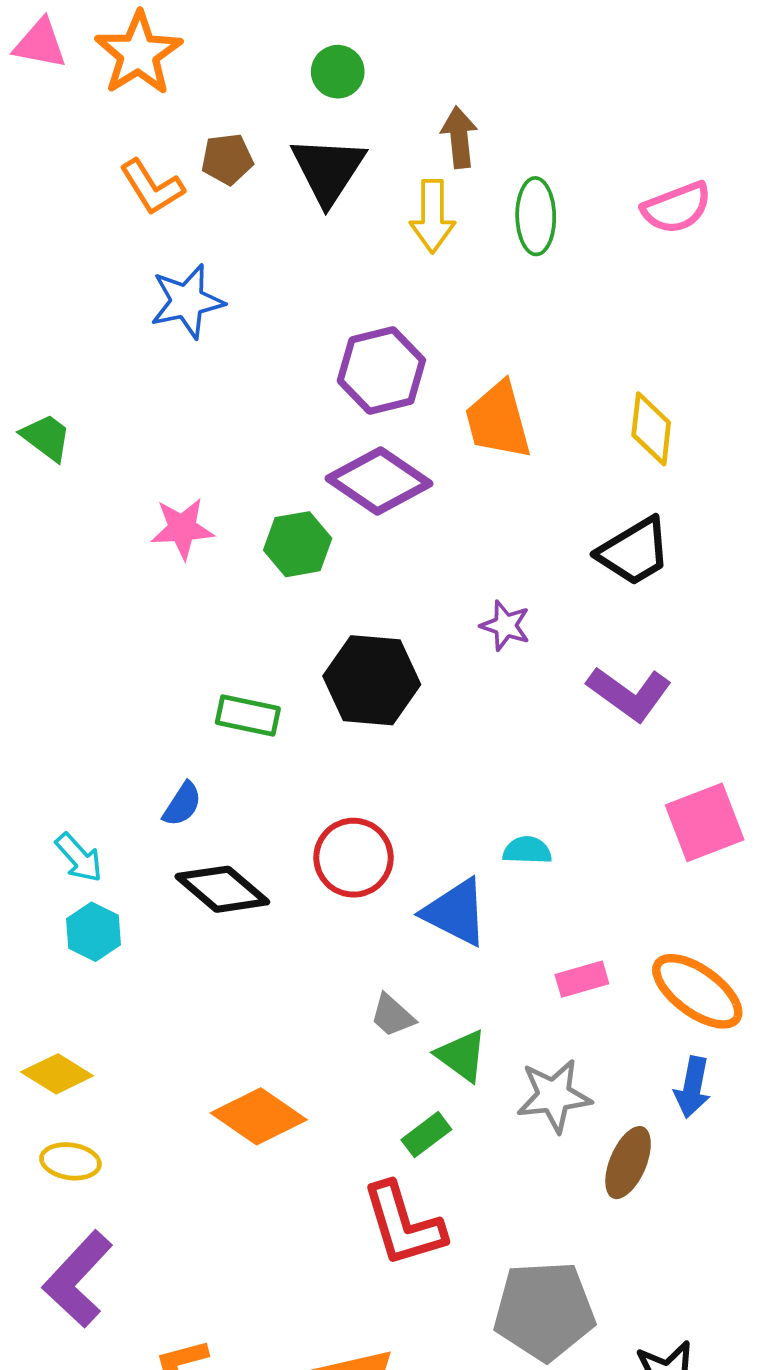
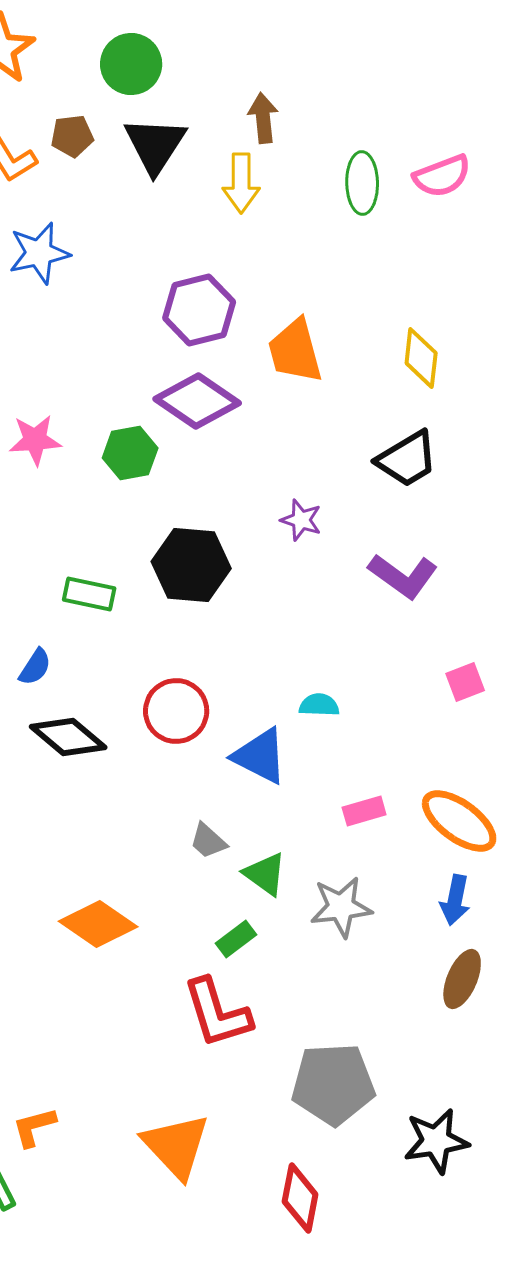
green circle: (338, 72) -> (131, 64), moved, size x1.4
green ellipse: (536, 216) -> (362, 183), moved
pink square: (705, 822) -> (465, 682), size x0.6
brown ellipse: (628, 1163) -> (462, 979), moved

